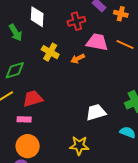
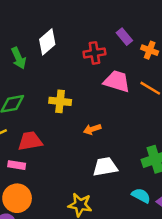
white diamond: (37, 17) -> (47, 42), turned 40
yellow cross: (50, 52) -> (60, 101), moved, turned -30
orange arrow: (78, 59) -> (92, 129), moved

